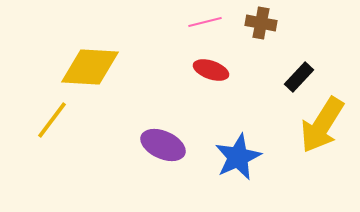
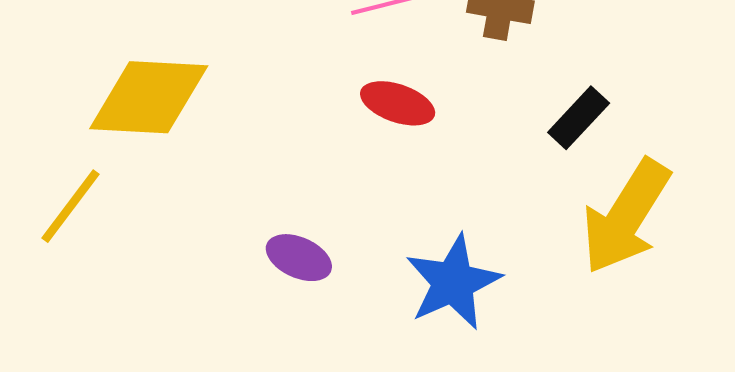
purple ellipse: (163, 145) -> (299, 258), size x0.7

